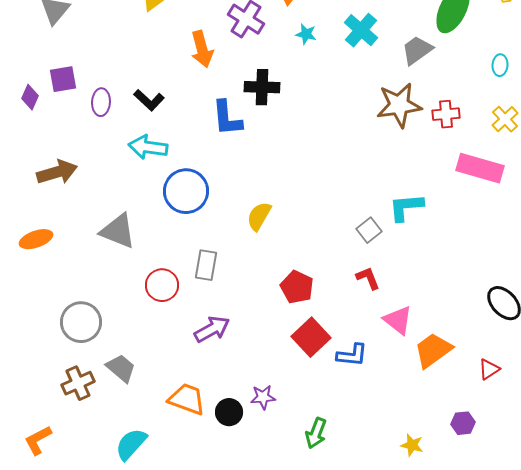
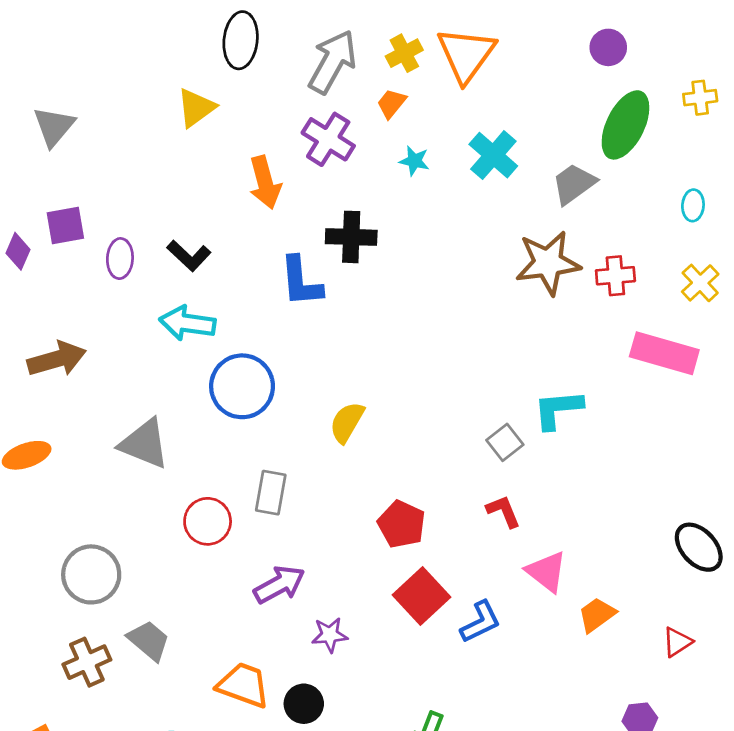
orange trapezoid: (433, 350) -> (597, 615), size x0.7
blue L-shape: (352, 355) -> (480, 622), turned -32
purple star: (263, 397) -> (330, 635), moved

